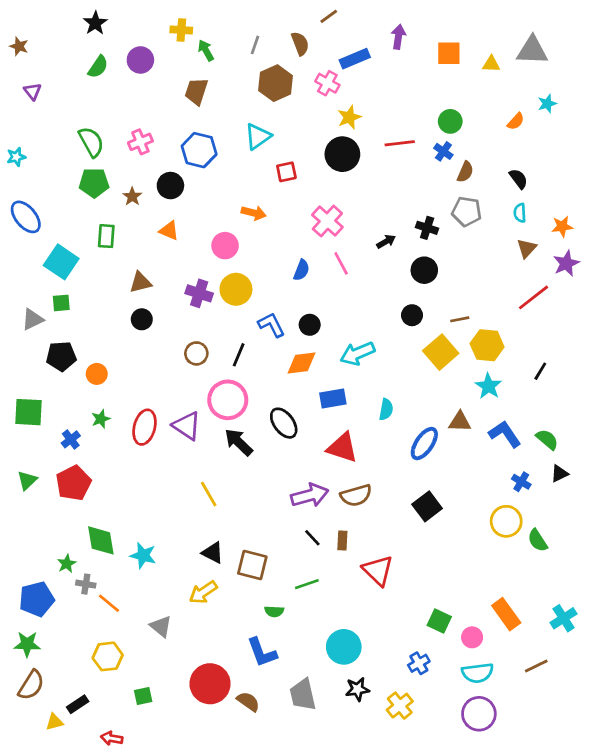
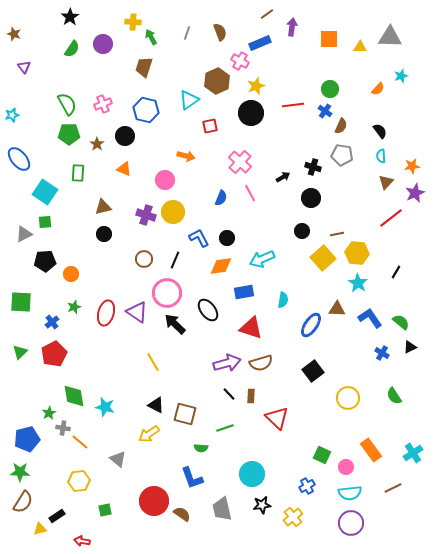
brown line: (329, 16) -> (267, 14), moved
brown hexagon: (276, 83) -> (217, 81), moved
yellow circle: (506, 521) -> (348, 398), moved

